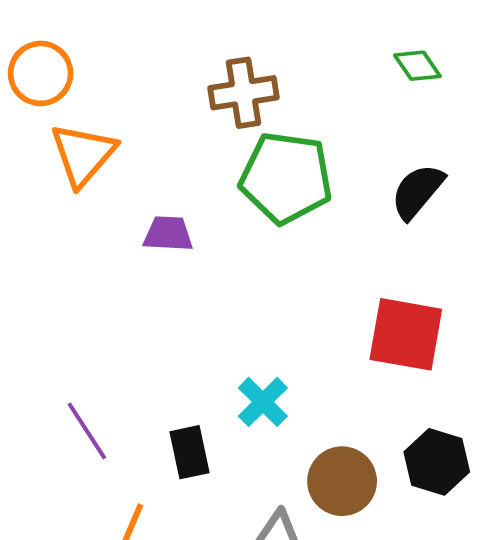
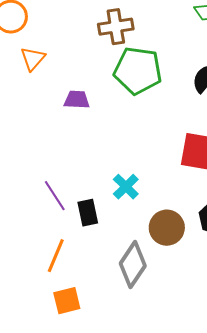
orange triangle: (83, 155) -> (33, 59), size x0.7
purple line: (87, 431) -> (55, 196), moved

